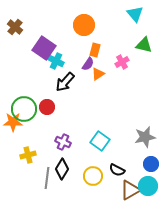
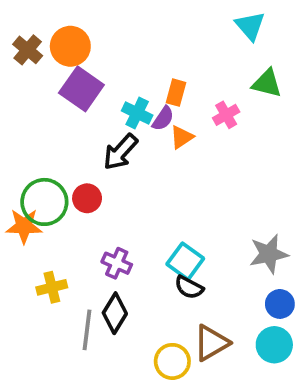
orange circle: (84, 25) -> (70, 46), moved
cyan cross: (56, 61) -> (137, 113), moved
black semicircle: (117, 170) -> (189, 287), moved
yellow circle: (93, 176) -> (172, 361), moved
brown triangle: (130, 190) -> (211, 343), moved

